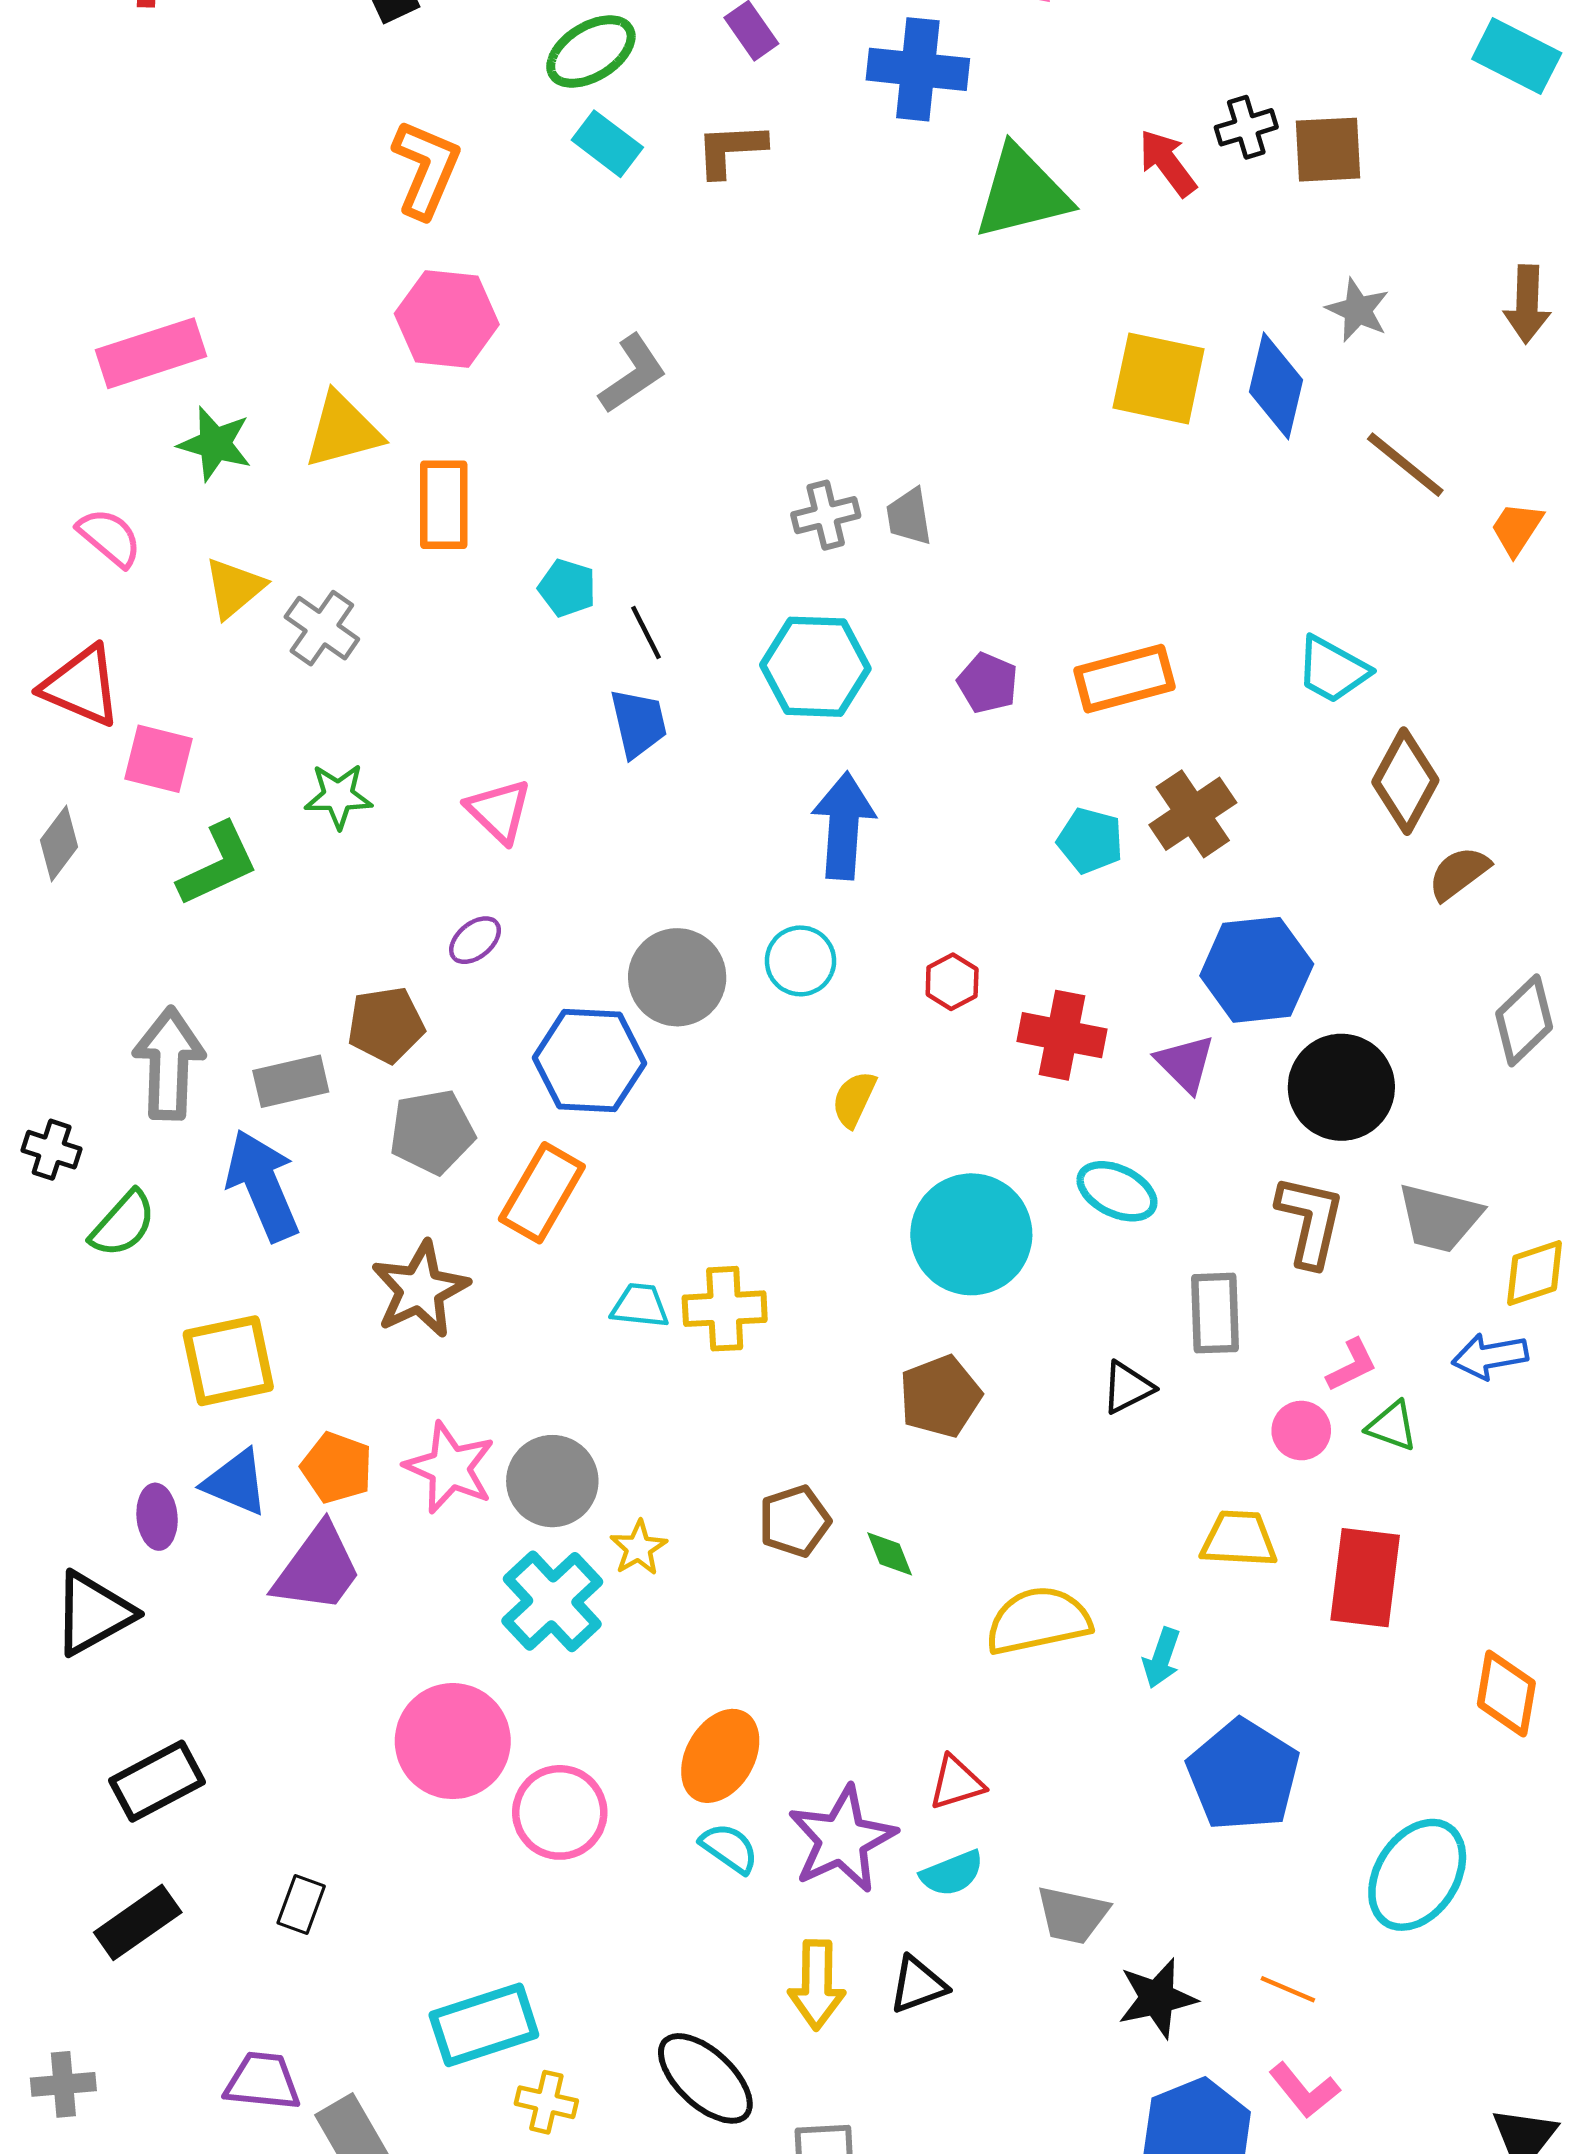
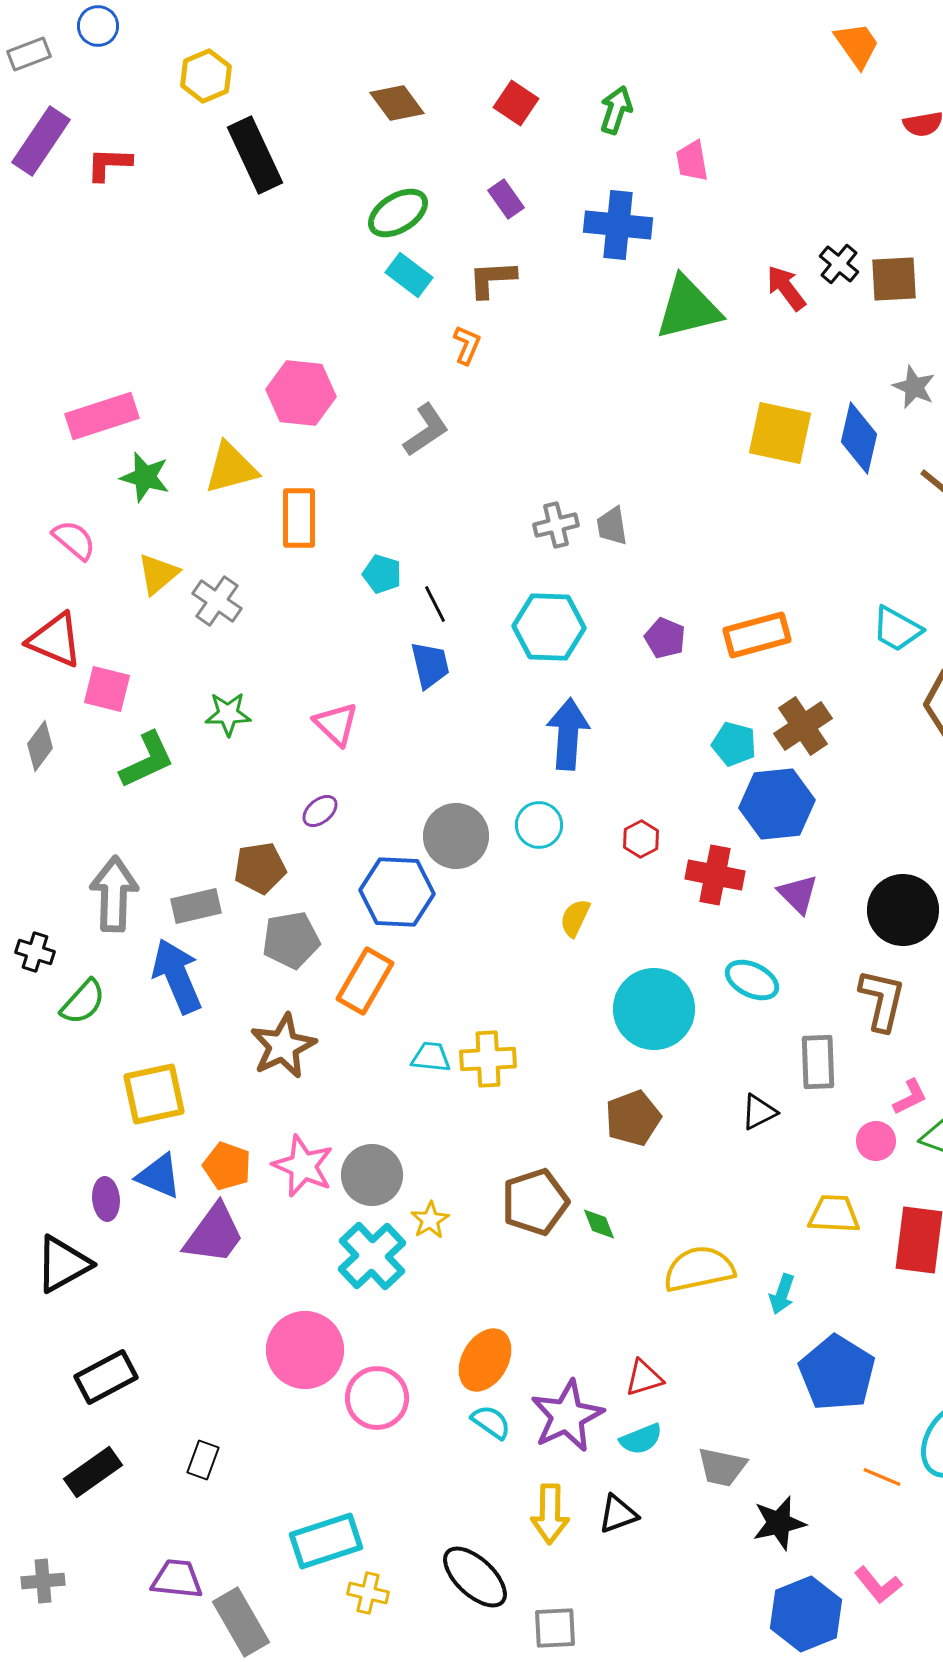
black cross: (1246, 127) -> (839, 264), turned -33
orange L-shape: (426, 169) -> (467, 345), moved, size x0.6
blue hexagon: (1257, 970) -> (777, 804), moved
brown pentagon: (795, 1521) -> (535, 1202), size x1.4
orange line: (1288, 1989) -> (882, 1477), moved

